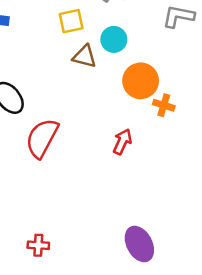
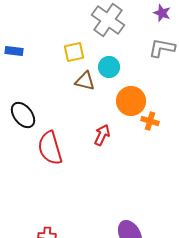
red semicircle: (42, 138) -> (50, 148), turned -44
red arrow: (122, 142) -> (102, 135), moved

